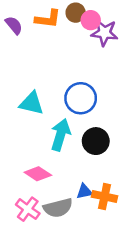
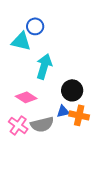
blue circle: (81, 98) -> (35, 26), moved, size x0.7
black circle: (96, 141) -> (72, 90), moved

